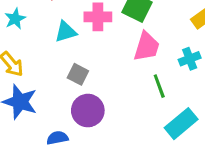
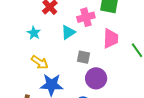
pink trapezoid: (147, 47) -> (111, 38), moved

